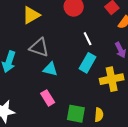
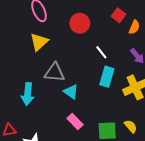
cyan triangle: (50, 69) -> (71, 92), turned 35
yellow semicircle: (99, 115) -> (131, 126), turned -32

